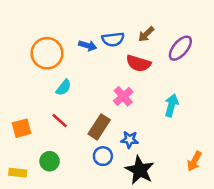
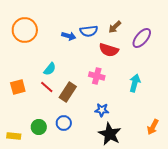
orange circle: (47, 53) -> (25, 30), moved
pink cross: (123, 96) -> (97, 76), turned -35
red line: (60, 121) -> (47, 87), moved
brown rectangle: (99, 127) -> (68, 92), moved
orange square: (22, 128) -> (18, 87), moved
blue circle: (103, 156) -> (64, 123), moved

